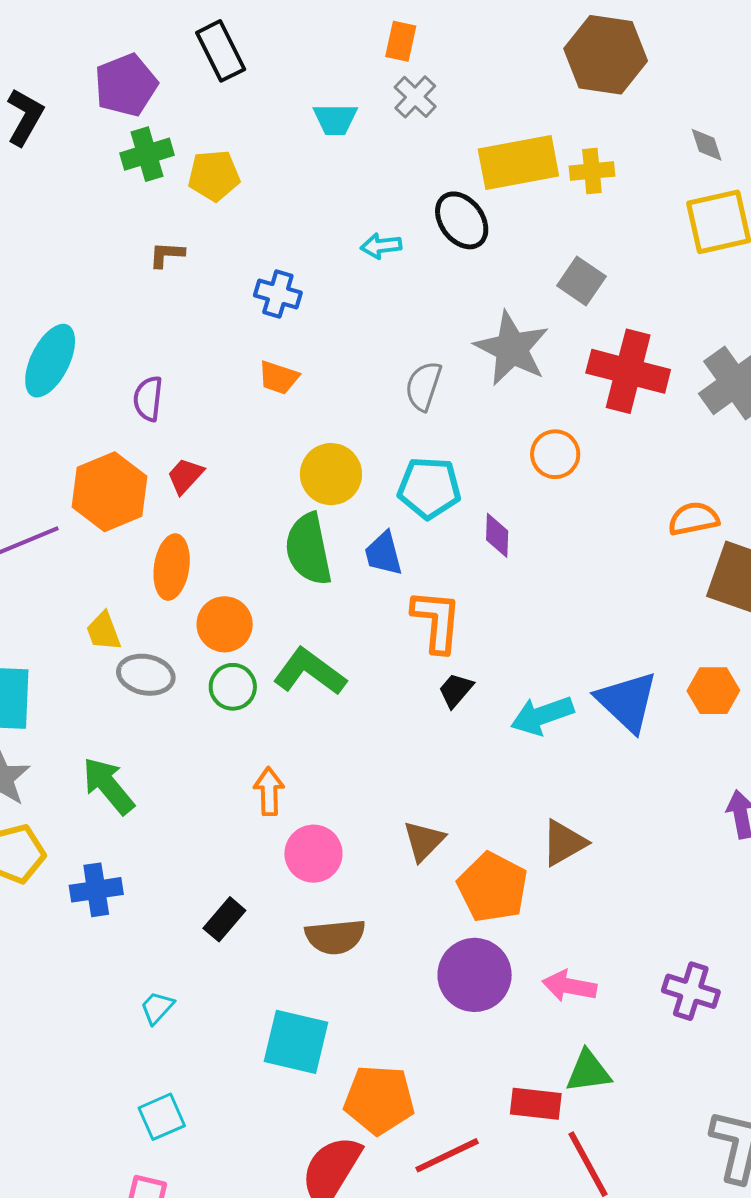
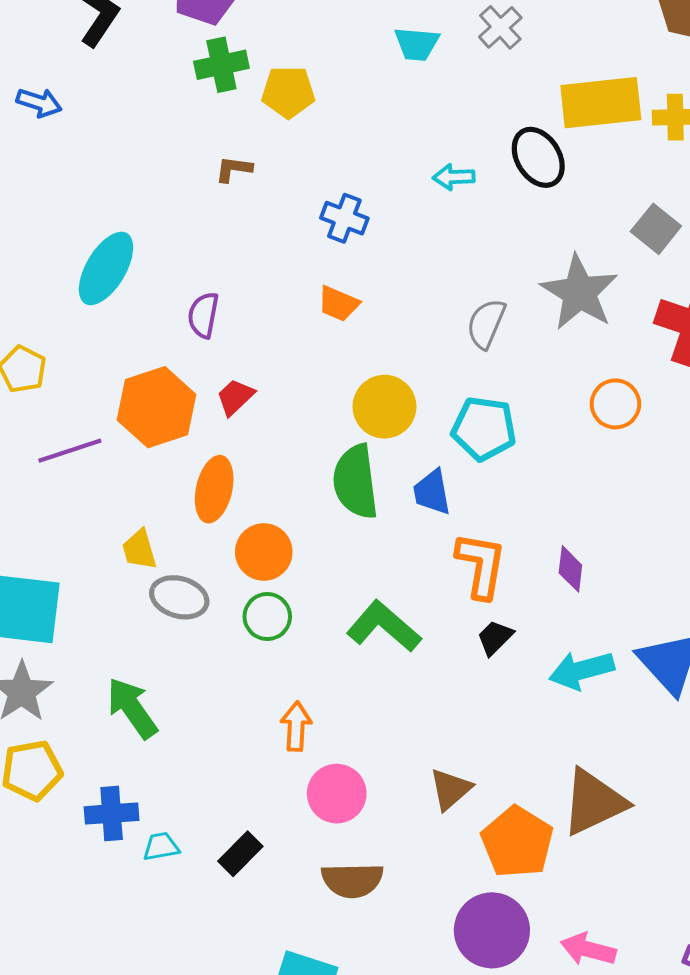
purple diamond: (497, 535) -> (570, 569), moved
green L-shape: (310, 672) -> (384, 626), moved
brown triangle: (564, 843) -> (594, 802), size x1.4
cyan trapezoid: (157, 1008) -> (161, 847), moved, turned 33

